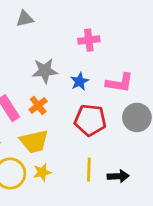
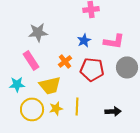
gray star: (45, 71) -> (38, 32), moved
orange cross: (38, 105) -> (65, 61), moved
yellow line: (89, 169) -> (77, 106), moved

